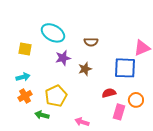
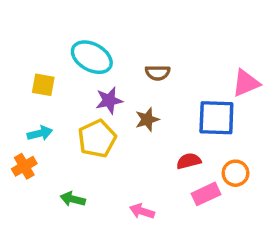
orange cross: (25, 96) -> (24, 166), moved
yellow pentagon: (56, 96) -> (97, 139), moved
pink rectangle: (119, 112) -> (206, 194), turned 49

